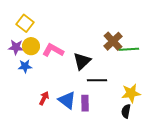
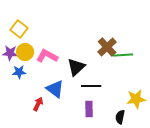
yellow star: (131, 93) -> (136, 99), moved
blue triangle: (67, 100) -> (55, 89), moved
purple rectangle: (85, 103) -> (89, 109), moved

